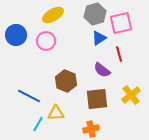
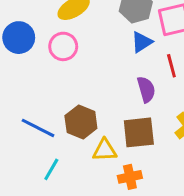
purple semicircle: (102, 70) -> (146, 89), turned -144
brown hexagon: (66, 81) -> (81, 122), moved
yellow triangle: (56, 113) -> (105, 150), moved

